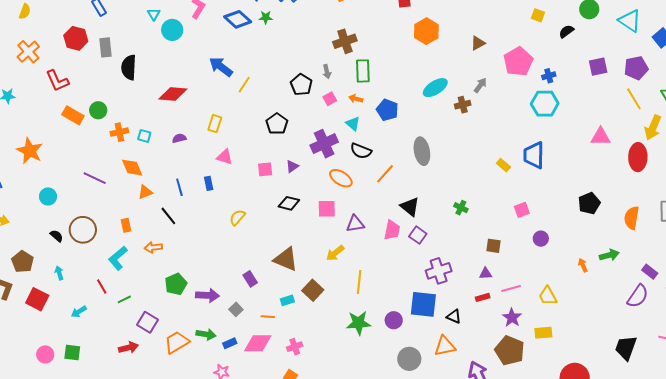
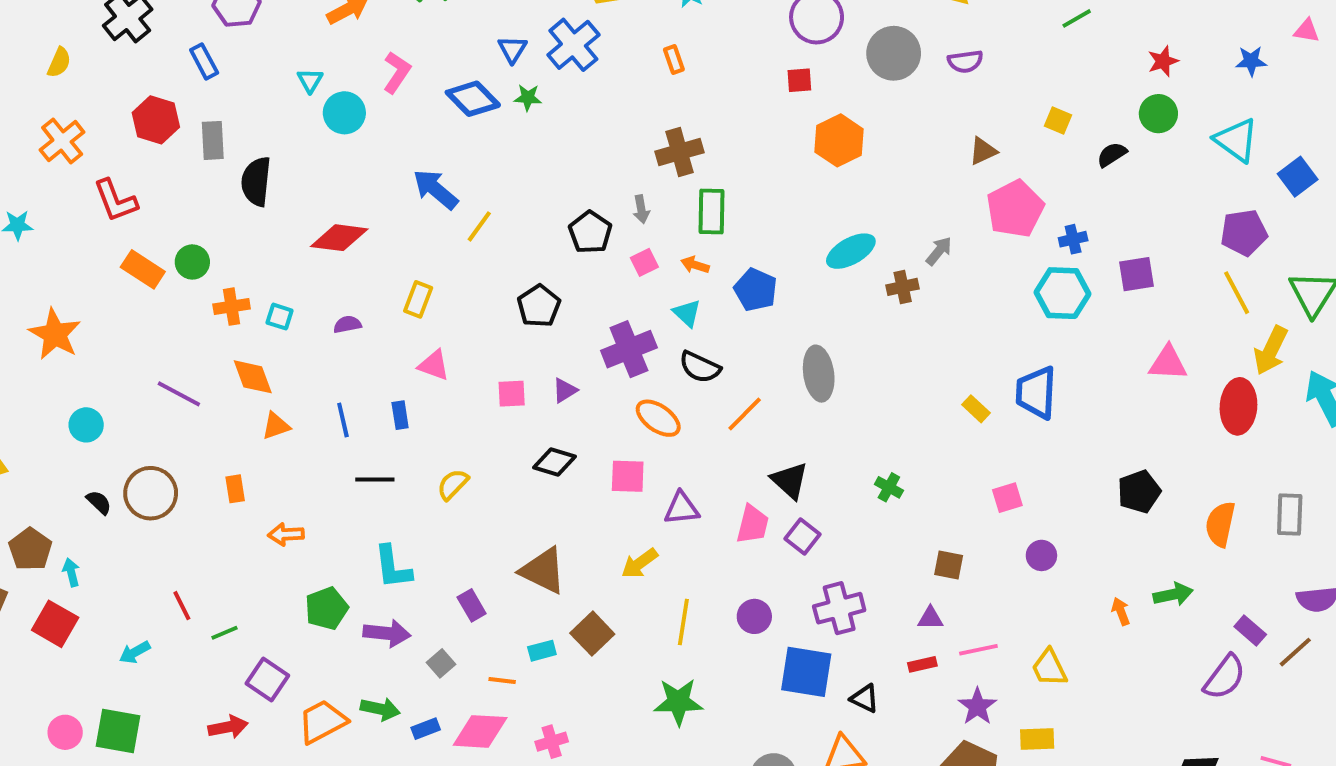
brown triangle: (478, 43) -> (983, 151), moved
purple square: (598, 67) -> (1137, 274), moved
black line: (168, 216) -> (375, 480), moved, turned -54
cyan L-shape: (118, 258) -> (393, 567), moved, turned -60
cyan arrow: (59, 273) -> (71, 572), moved
purple circle: (394, 320) -> (754, 616), moved
green square: (72, 352) -> (118, 731), size x1.4

